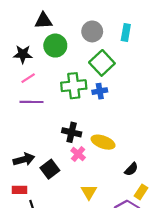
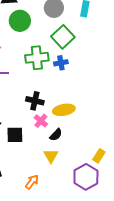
yellow ellipse: (103, 142) -> (64, 110), turned -30
black square: (50, 169) -> (15, 135), turned 36
black semicircle: (131, 169) -> (56, 135), moved

